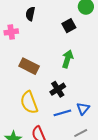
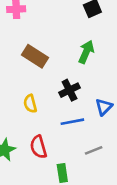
yellow semicircle: (29, 102) -> (30, 104), size x0.6
blue triangle: (83, 109) -> (104, 107), moved

